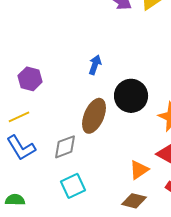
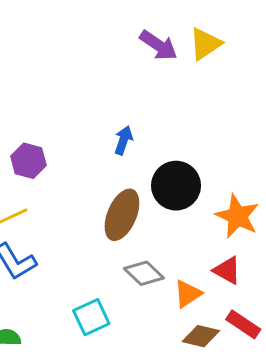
gray diamond: (65, 147) -> (144, 273), moved, turned 64
brown diamond: (134, 201) -> (201, 336), moved

